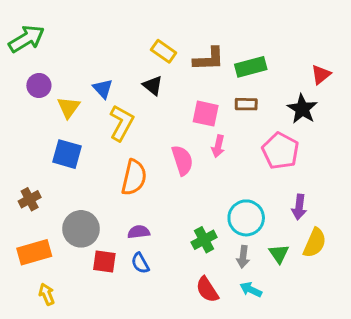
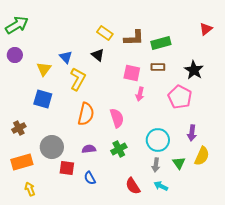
red triangle: (321, 75) -> (206, 29), moved
purple circle: (39, 85) -> (15, 55), moved
pink semicircle: (182, 160) -> (117, 118), moved
green cross: (204, 240) -> (119, 149), moved
blue semicircle: (140, 263) -> (90, 178), moved

